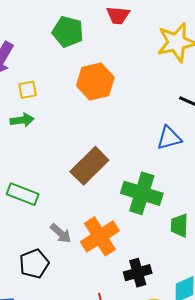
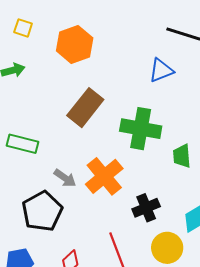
orange hexagon: (95, 81) -> (75, 44), moved
yellow square: (28, 90) -> (23, 28), moved, turned 36
black pentagon: (34, 264) -> (42, 211), size x1.4

